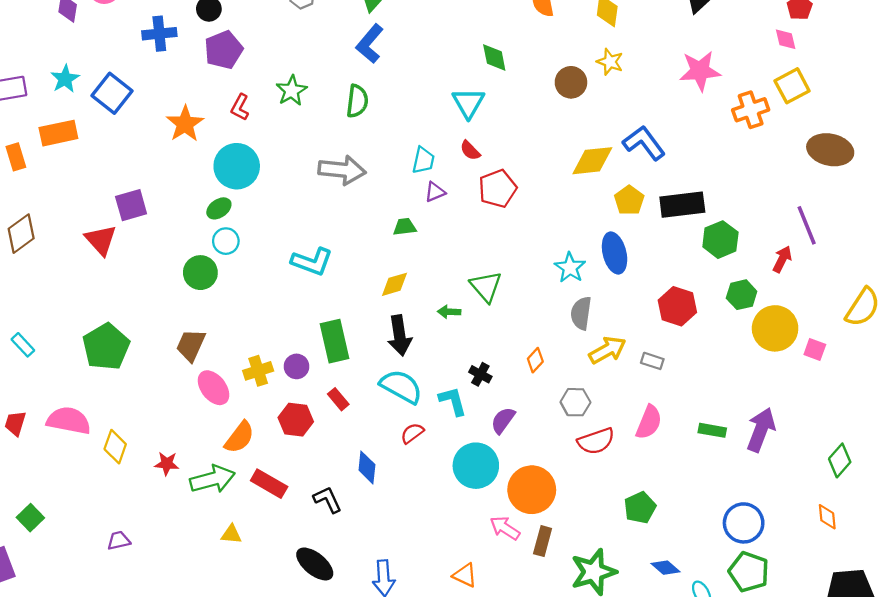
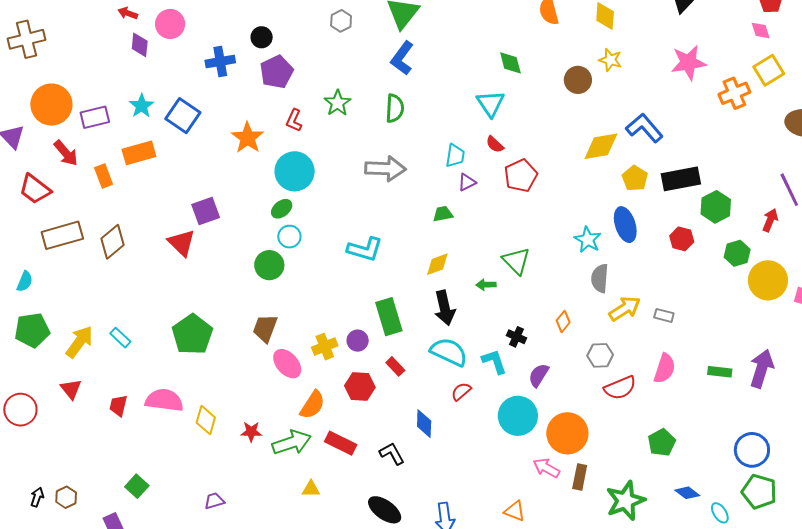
red hexagon: (677, 306) -> (682, 239), moved, size x0.7

